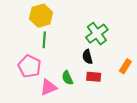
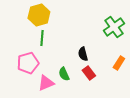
green cross: (97, 34) -> (114, 27), moved
pink pentagon: (29, 66) -> (28, 63), turned 30
red rectangle: (94, 77) -> (89, 73), turned 48

